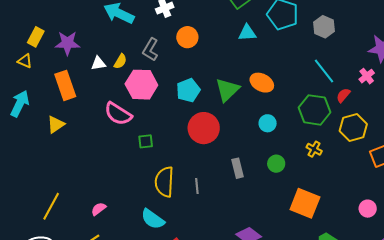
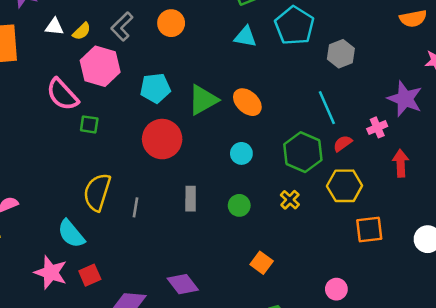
green square: (146, 141) -> (89, 124), moved
orange square: (305, 203) -> (262, 263), size x0.6

